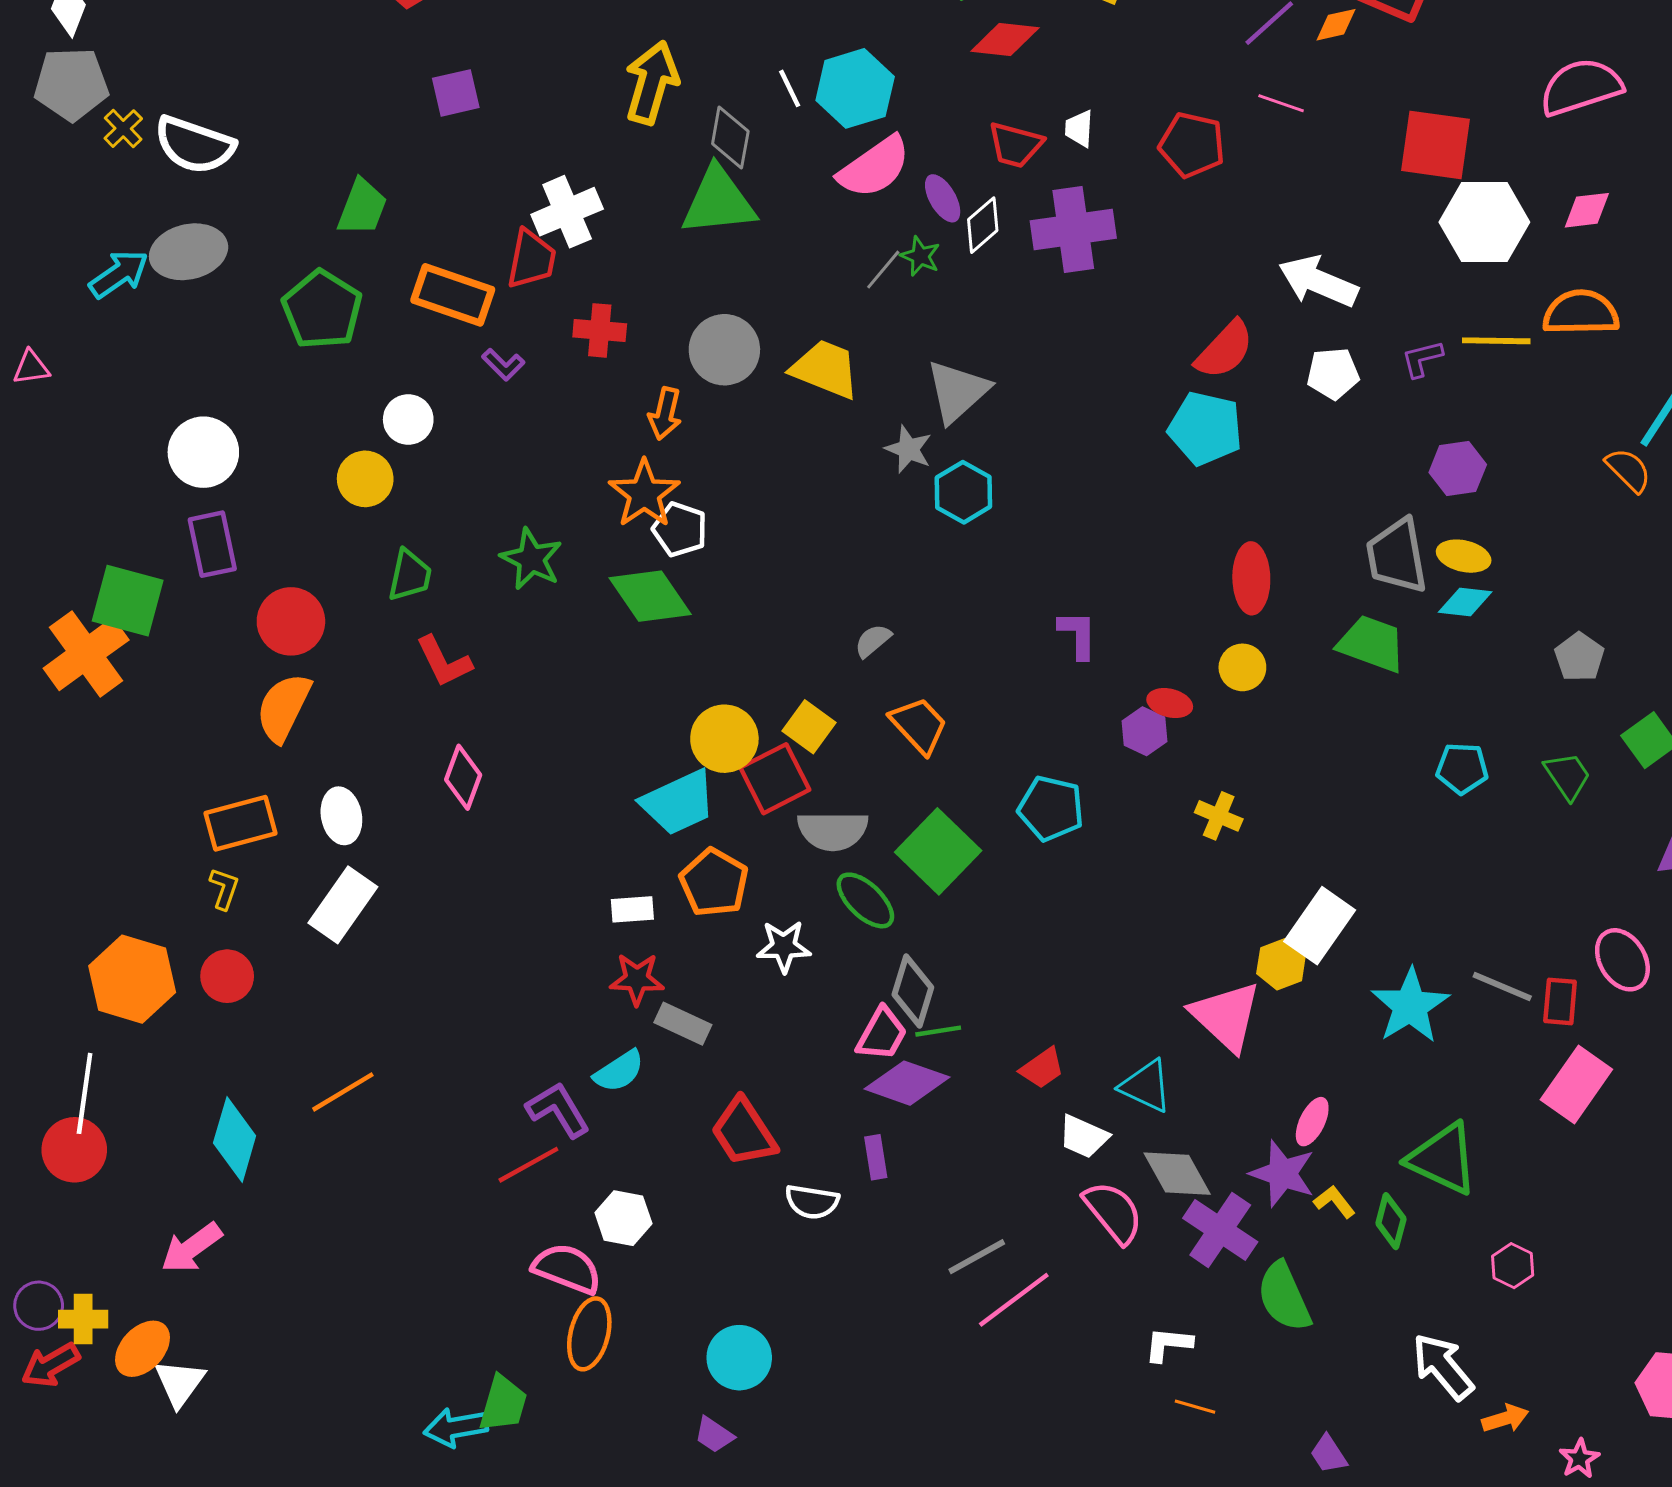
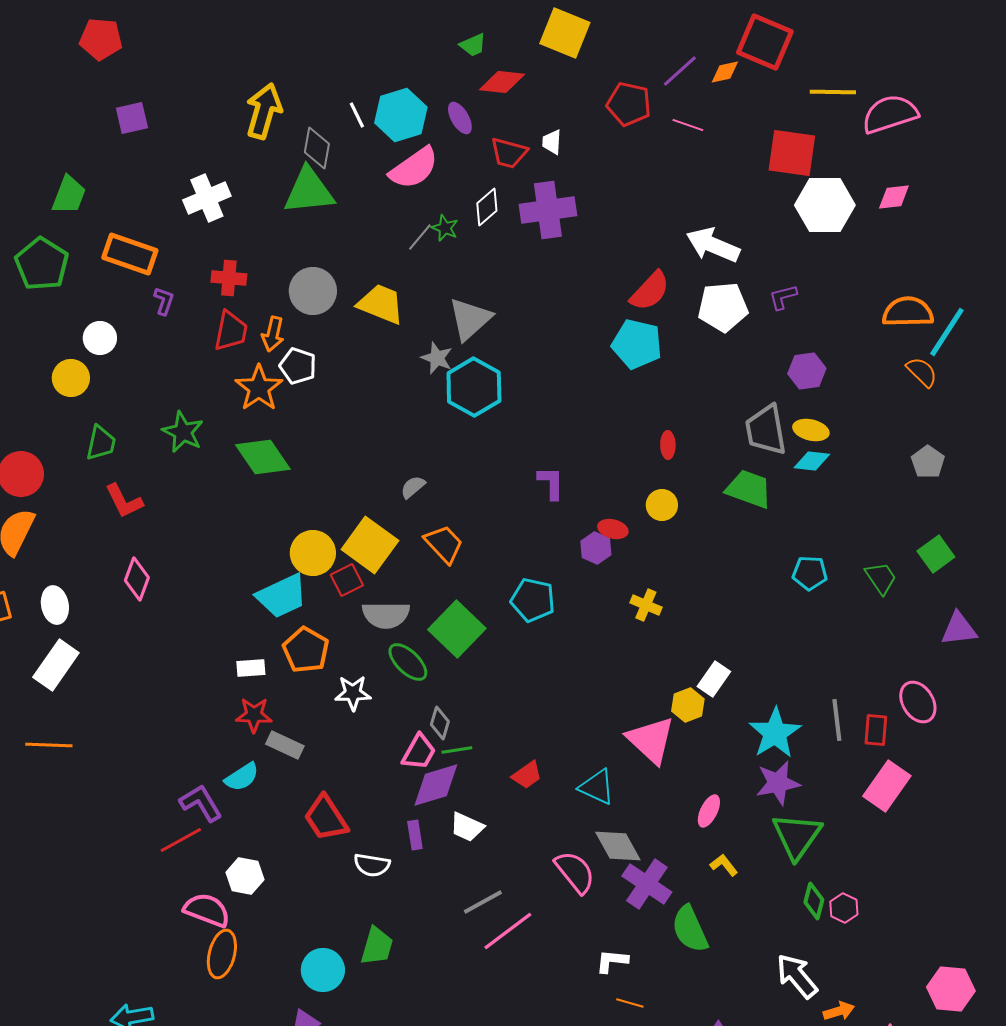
red pentagon: (1192, 145) -> (629, 104), moved
purple ellipse: (943, 198) -> (460, 118), moved
red trapezoid: (531, 259) -> (231, 331), moved
orange semicircle: (1581, 313) -> (908, 312), moved
yellow line: (1496, 341) -> (833, 92), moved
purple L-shape: (503, 365) -> (164, 301), turned -116
white pentagon: (1333, 373) -> (723, 307), size x1.4
cyan hexagon: (963, 492) -> (474, 387), size x1.4
white pentagon: (680, 529) -> (298, 366), moved
red ellipse: (1251, 578) -> (668, 445), size x0.6
gray pentagon: (1579, 657) -> (928, 462), moved
yellow square: (809, 727) -> (370, 545), size x1.6
red square: (775, 779) -> (347, 580), size x0.7
white rectangle: (1320, 926) -> (714, 679), size x0.7
gray line: (1502, 987) -> (837, 720), turned 60
gray diamond: (913, 991) -> (440, 723), size x0.7
purple diamond: (907, 1083) -> (436, 785), turned -36
orange line: (343, 1092) -> (49, 745), moved, turned 33
white trapezoid: (1084, 1136) -> (467, 827), moved
green triangle: (1443, 1159) -> (797, 836), turned 40
purple star: (1283, 1174) -> (778, 783), moved, turned -30
green diamond: (1391, 1221) -> (814, 901), moved
green trapezoid: (503, 1404) -> (377, 946), moved

